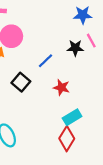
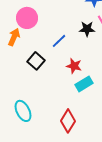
cyan rectangle: (72, 117) -> (84, 84), moved
red diamond: (67, 139) -> (68, 121), moved

